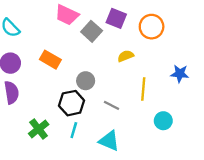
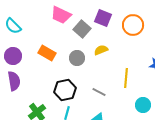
yellow semicircle: (126, 56) -> (101, 50), moved
gray circle: (86, 81) -> (77, 58), moved

